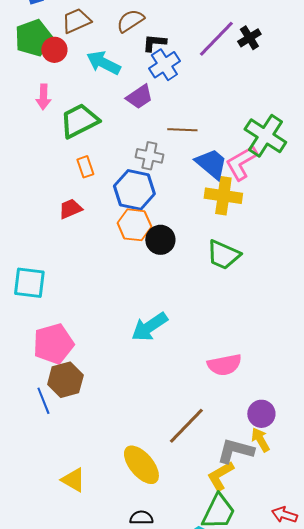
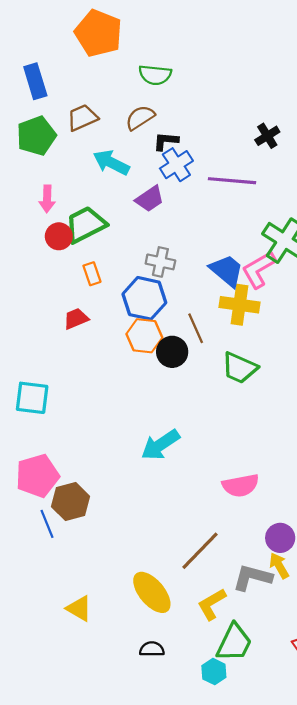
purple line: (216, 39) -> (232, 181), moved, turned 51
red circle: (54, 50) -> (59, 236), moved
brown line: (182, 130) -> (196, 328), moved, turned 64
pink pentagon: (53, 344) -> (37, 476), moved
yellow L-shape: (220, 476) -> (212, 604), moved

